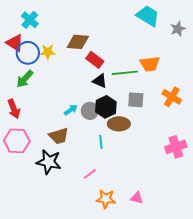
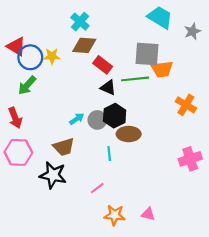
cyan cross: (30, 20) -> (80, 22), moved
gray square: (136, 100) -> (147, 54), moved, size x1.4

